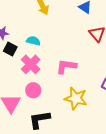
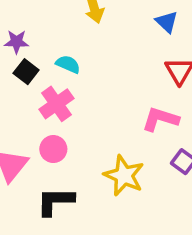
pink L-shape: (66, 66) -> (160, 119), moved

